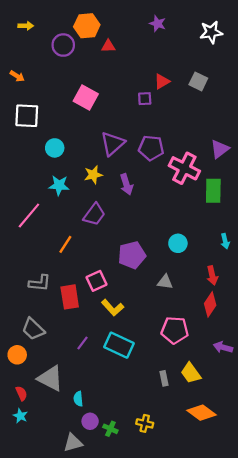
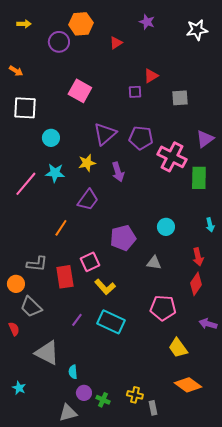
red triangle: (108, 46) -> (116, 43), moved, turned -32
gray square: (198, 81) -> (180, 98), moved, turned -30
pink line: (29, 215) -> (26, 184), moved
orange circle: (17, 355) -> (16, 284), moved
gray rectangle: (164, 378) -> (153, 408), moved
red semicircle: (21, 393) -> (14, 329), moved

